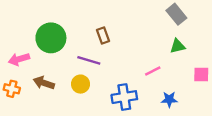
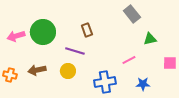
gray rectangle: (176, 14) -> (132, 14), moved
pink arrow: (19, 59) -> (16, 36), moved
brown arrow: (44, 83) -> (37, 70), turned -30

